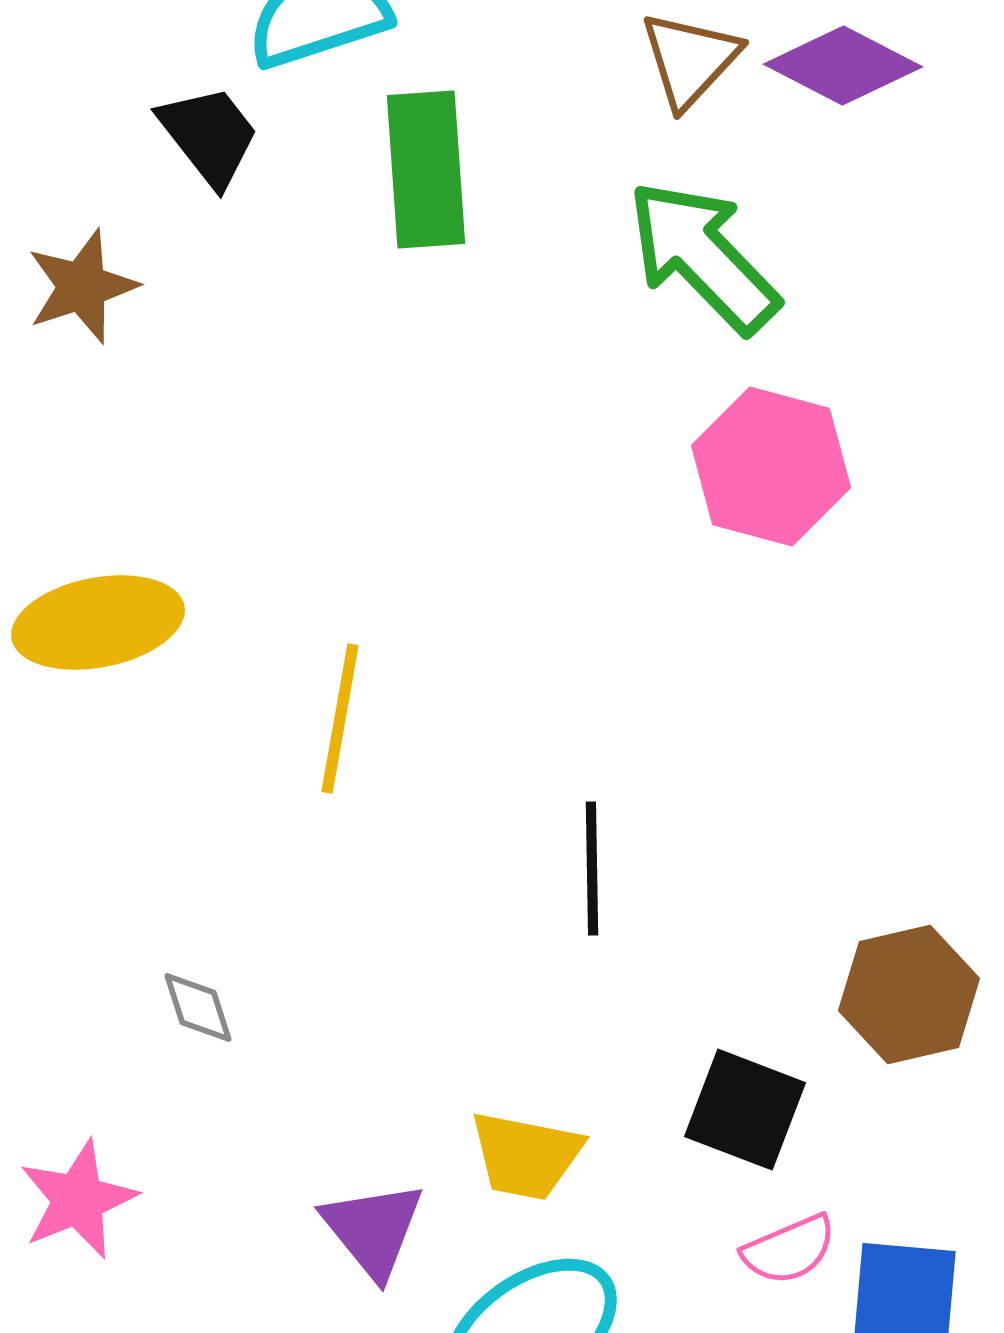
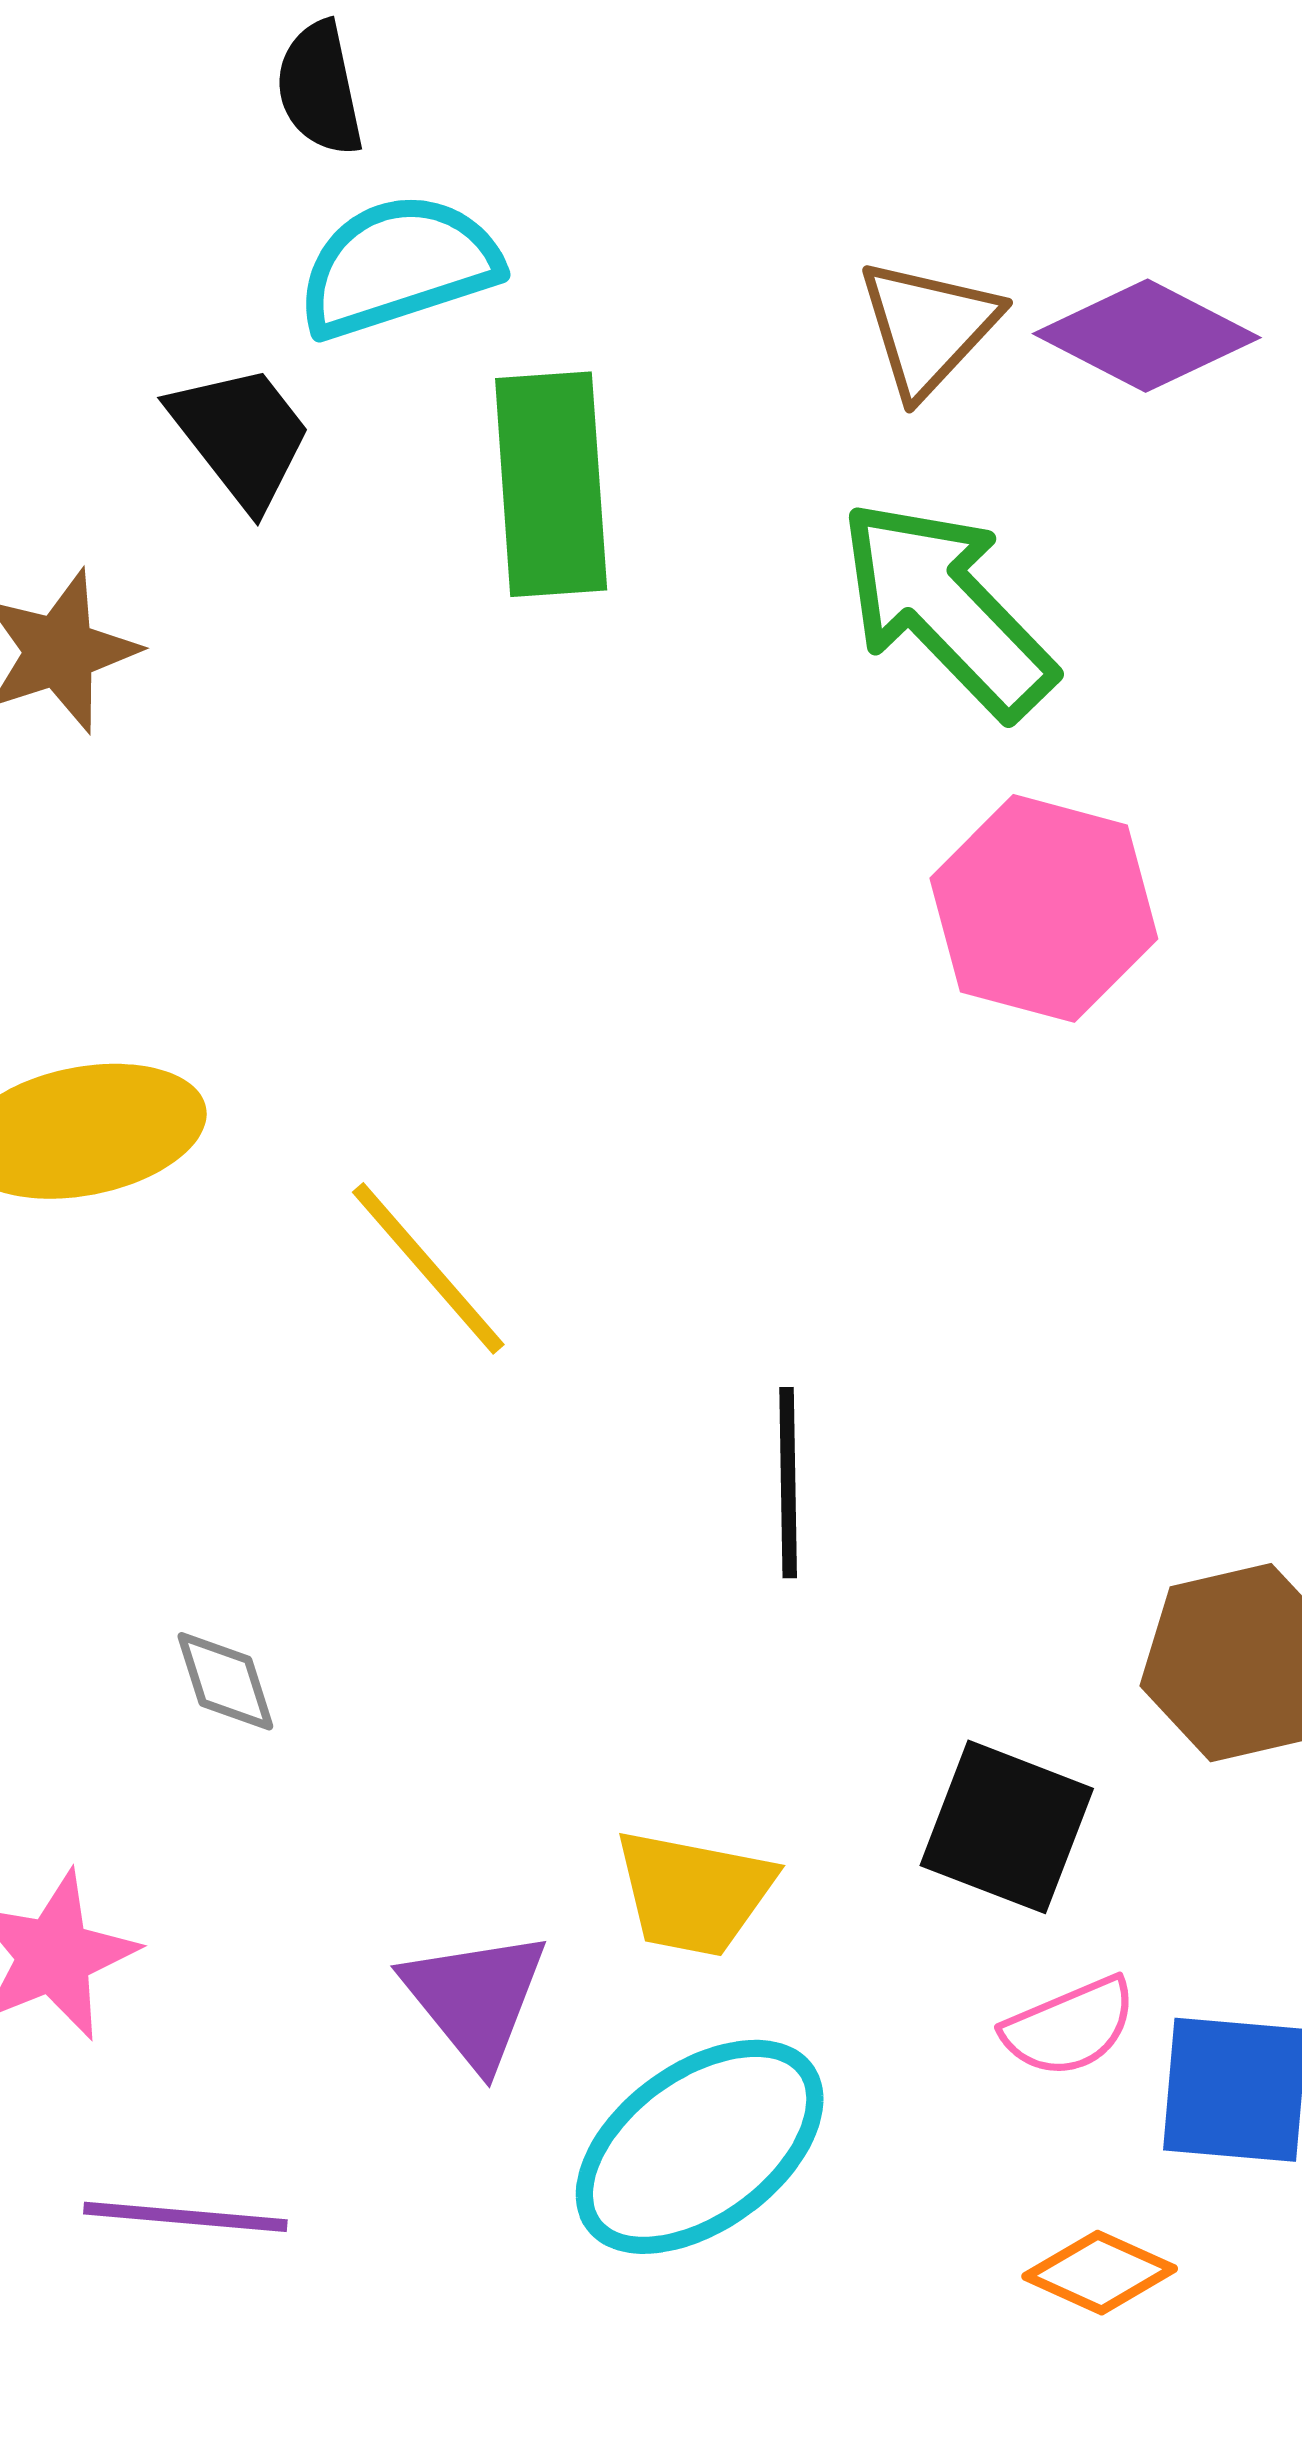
yellow line: (340, 719) -> (428, 1268), turned -51

